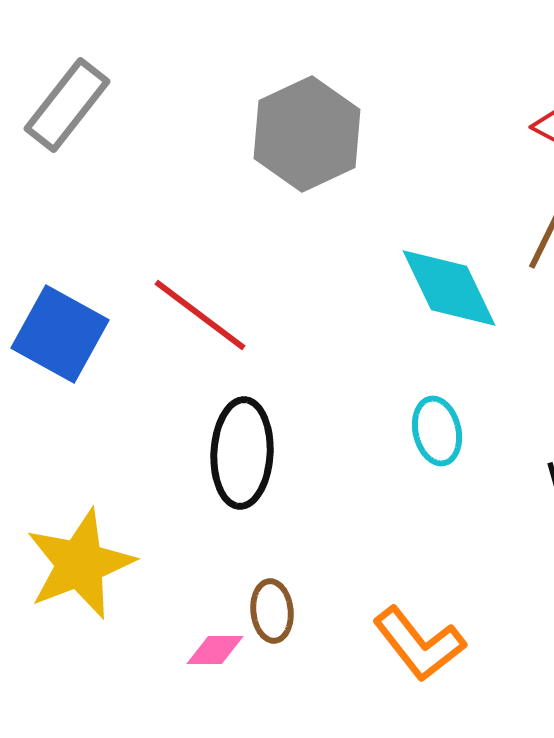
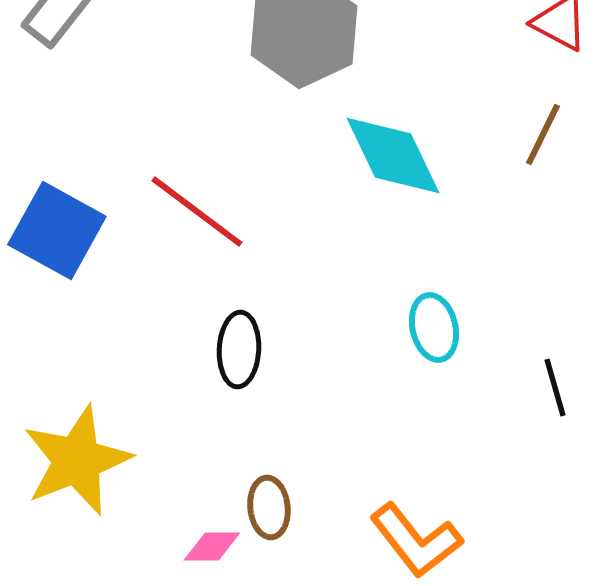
cyan diamond: (449, 288) -> (393, 156), moved
black ellipse: (242, 453) -> (239, 350), size x0.7

